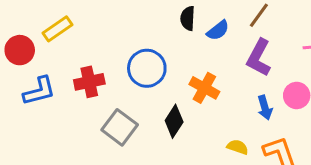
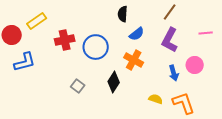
blue semicircle: (218, 30) -> (137, 34), moved
red cross: (89, 82) -> (65, 40), moved
gray square: (120, 127) -> (78, 86), size x0.6

